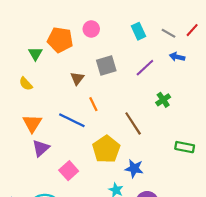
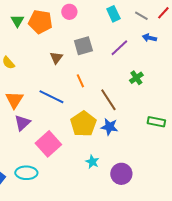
green triangle: (35, 54) -> (17, 21), moved
orange line: (93, 104) -> (80, 81), moved
blue star: (134, 169) -> (109, 127), moved
pink square: (69, 171) -> (48, 144), size x1.4

